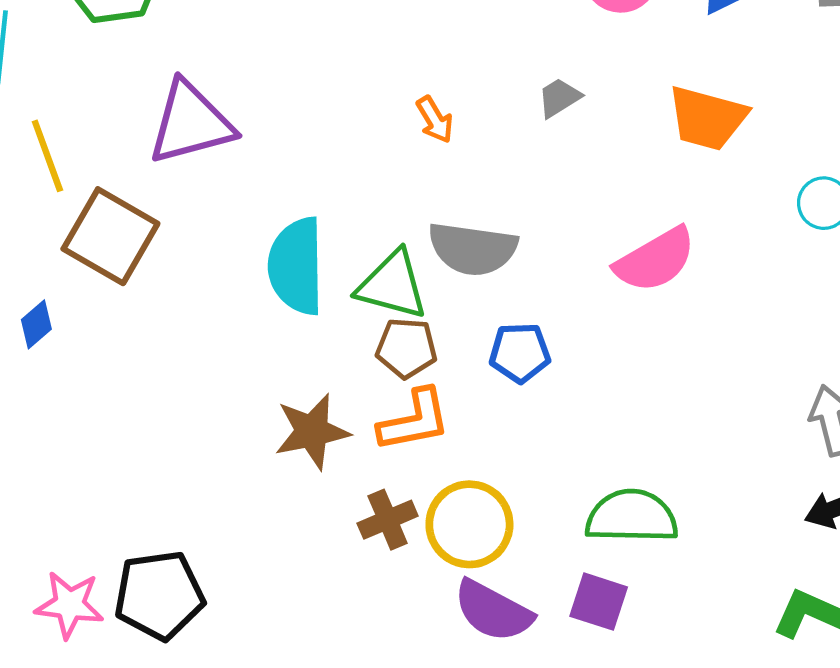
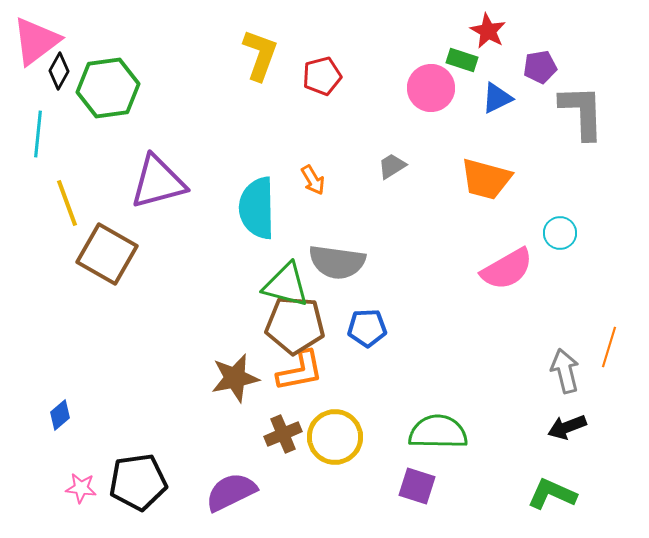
pink semicircle: (655, 260) -> (507, 269), moved
cyan semicircle: (296, 266) -> (257, 208), moved
blue diamond: (36, 324) -> (60, 415), moved
brown pentagon: (406, 348) -> (295, 325), size x1.5
pink star: (69, 605) -> (81, 488), size x0.7
purple semicircle: (493, 611) -> (231, 492), moved, turned 126

